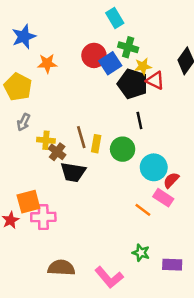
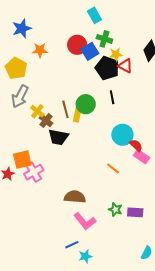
gray arrow: (24, 122) -> (20, 96), size x1.6
yellow cross: (46, 140) -> (37, 111), turned 32
green circle: (123, 149) -> (86, 104), moved
red semicircle: (171, 180) -> (136, 145), turned 88
pink rectangle: (163, 198) -> (142, 157), moved
pink cross: (43, 217) -> (34, 172), turned -30
green star: (141, 253) -> (115, 210), moved
brown semicircle: (61, 268) -> (75, 197), moved

